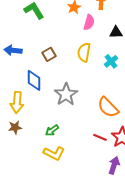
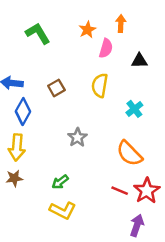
cyan cross: (111, 61) -> (134, 109), moved
blue diamond: (34, 80) -> (23, 111), moved, turned 30
gray star: (66, 94) -> (77, 137), size x0.7

